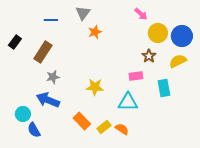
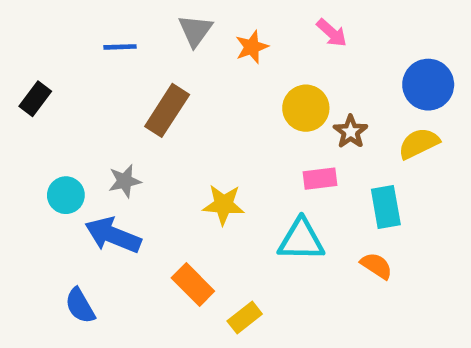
orange star: (95, 32) -> (252, 47), moved
yellow circle: (158, 33) -> (306, 108), moved
brown rectangle: (43, 52) -> (167, 110), moved
cyan circle: (23, 114) -> (66, 195), moved
yellow rectangle: (104, 127) -> (245, 318), moved
orange semicircle: (122, 129) -> (376, 266), moved

